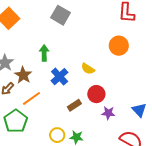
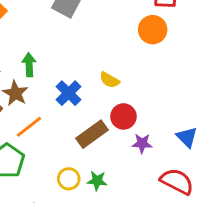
orange circle: (119, 46) -> (153, 30), moved
green arrow: (44, 53) -> (29, 65), moved
brown rectangle: (74, 105) -> (92, 134), size x1.5

